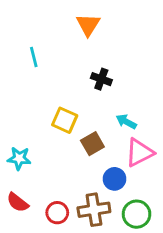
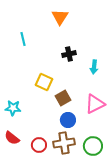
black cross: (101, 79) -> (69, 54), turned -32
cyan arrow: (126, 122) -> (94, 67), moved, turned -112
blue circle: (115, 179) -> (68, 120), moved

